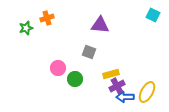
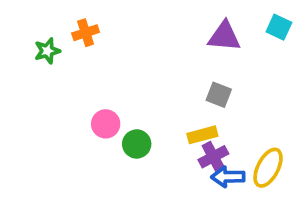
purple triangle: (100, 25) -> (224, 36), moved
gray square: (89, 52) -> (219, 95), moved

